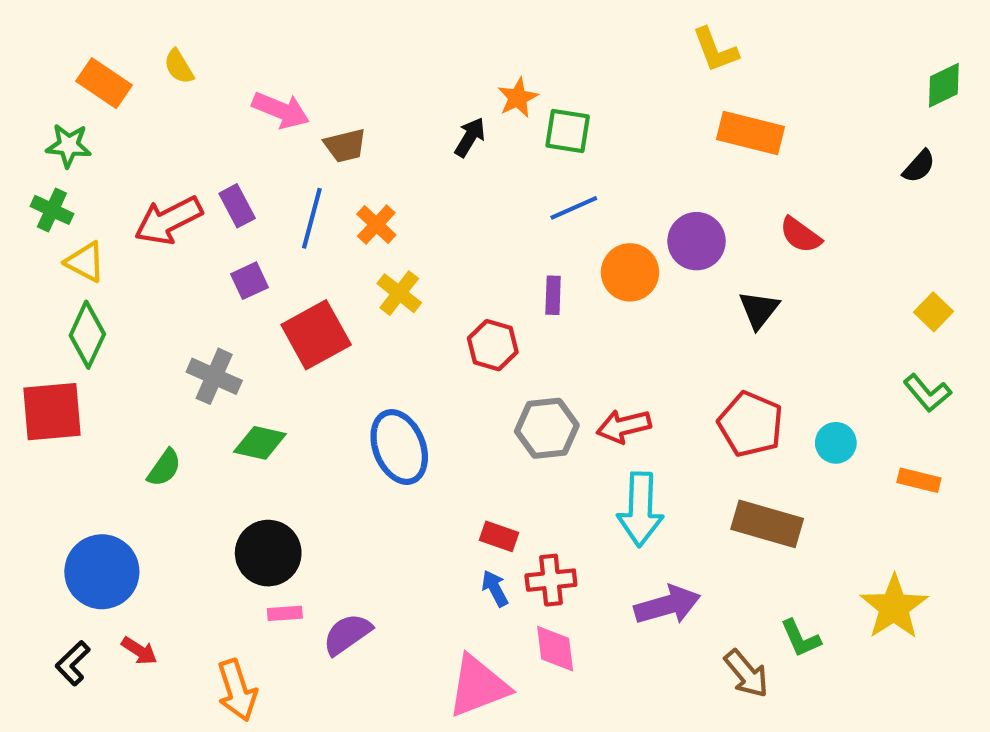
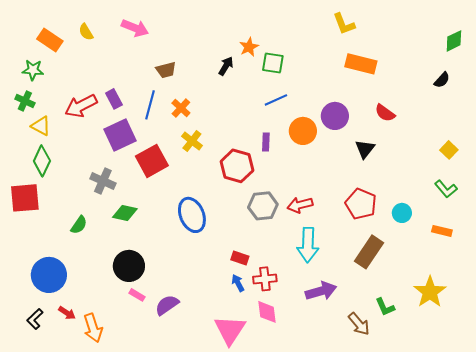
pink arrow: (281, 110) -> (135, 28), moved
purple square: (249, 281) -> (120, 135), size x1.8
red hexagon: (493, 345) -> (237, 166), size x1.4
brown rectangle: (767, 524) -> (369, 252), turned -72
pink rectangle: (285, 613) -> (137, 295), turned 35
pink triangle: (478, 686) -> (230, 330), turned -36
orange arrow: (237, 690) -> (93, 328), moved

